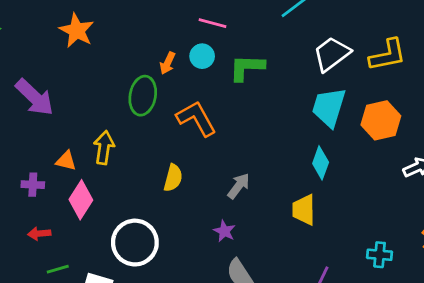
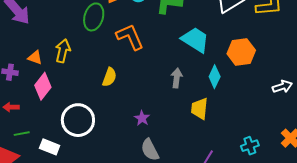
cyan trapezoid: (329, 107) -> (195, 40), moved, turned 100
orange hexagon: (381, 120) -> (241, 52), moved
gray arrow: (239, 186) -> (177, 78), moved, turned -36
cyan cross: (380, 255) -> (250, 146), turned -30

